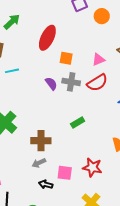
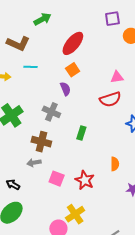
orange square: (66, 58) -> (73, 70), moved, turned 32
gray cross: (71, 82) -> (51, 112), moved
green rectangle: (78, 123) -> (81, 133), turned -56
black arrow: (46, 184) -> (13, 185), moved

